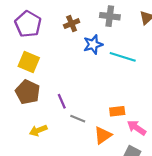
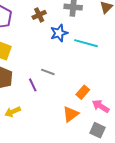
orange rectangle: (117, 111) -> (83, 92), turned -40
gray line: (78, 119) -> (48, 72), moved

